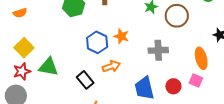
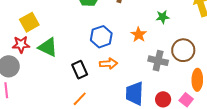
brown circle: (177, 16) -> (183, 50), moved
orange star: (121, 36) -> (139, 35), moved

